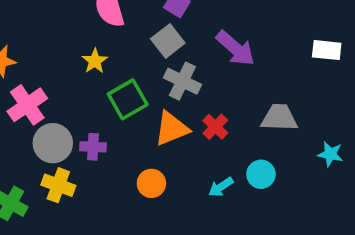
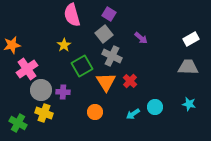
purple arrow: (235, 48) -> (141, 38), size x0.6
white rectangle: (327, 50) -> (191, 39), turned -35
gray trapezoid: (279, 118) -> (188, 67), moved
orange triangle: (171, 129) -> (106, 82), turned -40
cyan star: (330, 154) -> (189, 104), moved

